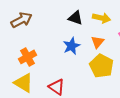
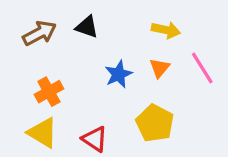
black triangle: (76, 18) -> (87, 27), moved
yellow pentagon: (102, 66) -> (155, 123), moved

